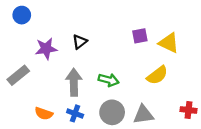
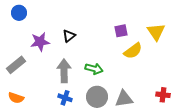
yellow triangle: (169, 43) -> (156, 32), moved, turned 30
yellow semicircle: (157, 75) -> (133, 51), moved
orange semicircle: (44, 113) -> (16, 98), moved

